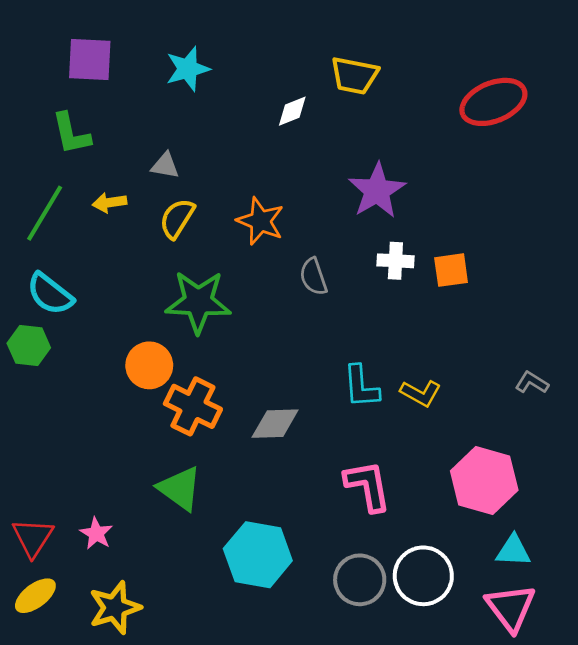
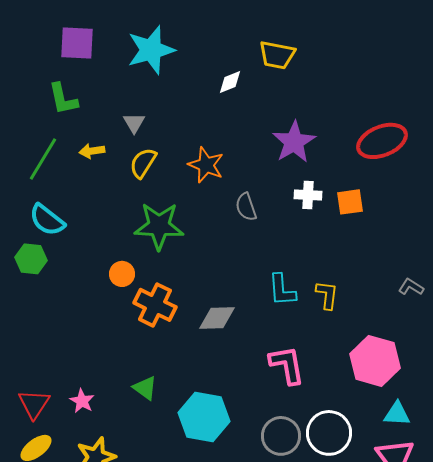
cyan star: (188, 69) -> (151, 50), size x1.4
red ellipse: (493, 102) -> (382, 141), moved
gray triangle: (165, 165) -> (134, 123), turned 50
orange circle: (149, 365) -> (122, 274), size x0.7
yellow L-shape: (421, 393) -> (327, 295), turned -112
green triangle: (180, 488) -> (145, 388), moved, size x0.7

